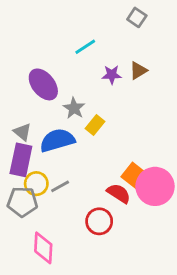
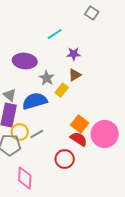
brown triangle: (138, 70) -> (75, 75), moved
purple ellipse: (43, 84) -> (25, 61), turned -45
orange square: (134, 175) -> (80, 124), moved

